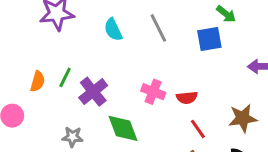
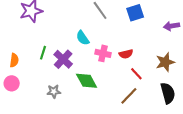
cyan semicircle: (113, 30) -> (83, 38), moved
orange semicircle: (38, 81) -> (14, 60), moved

